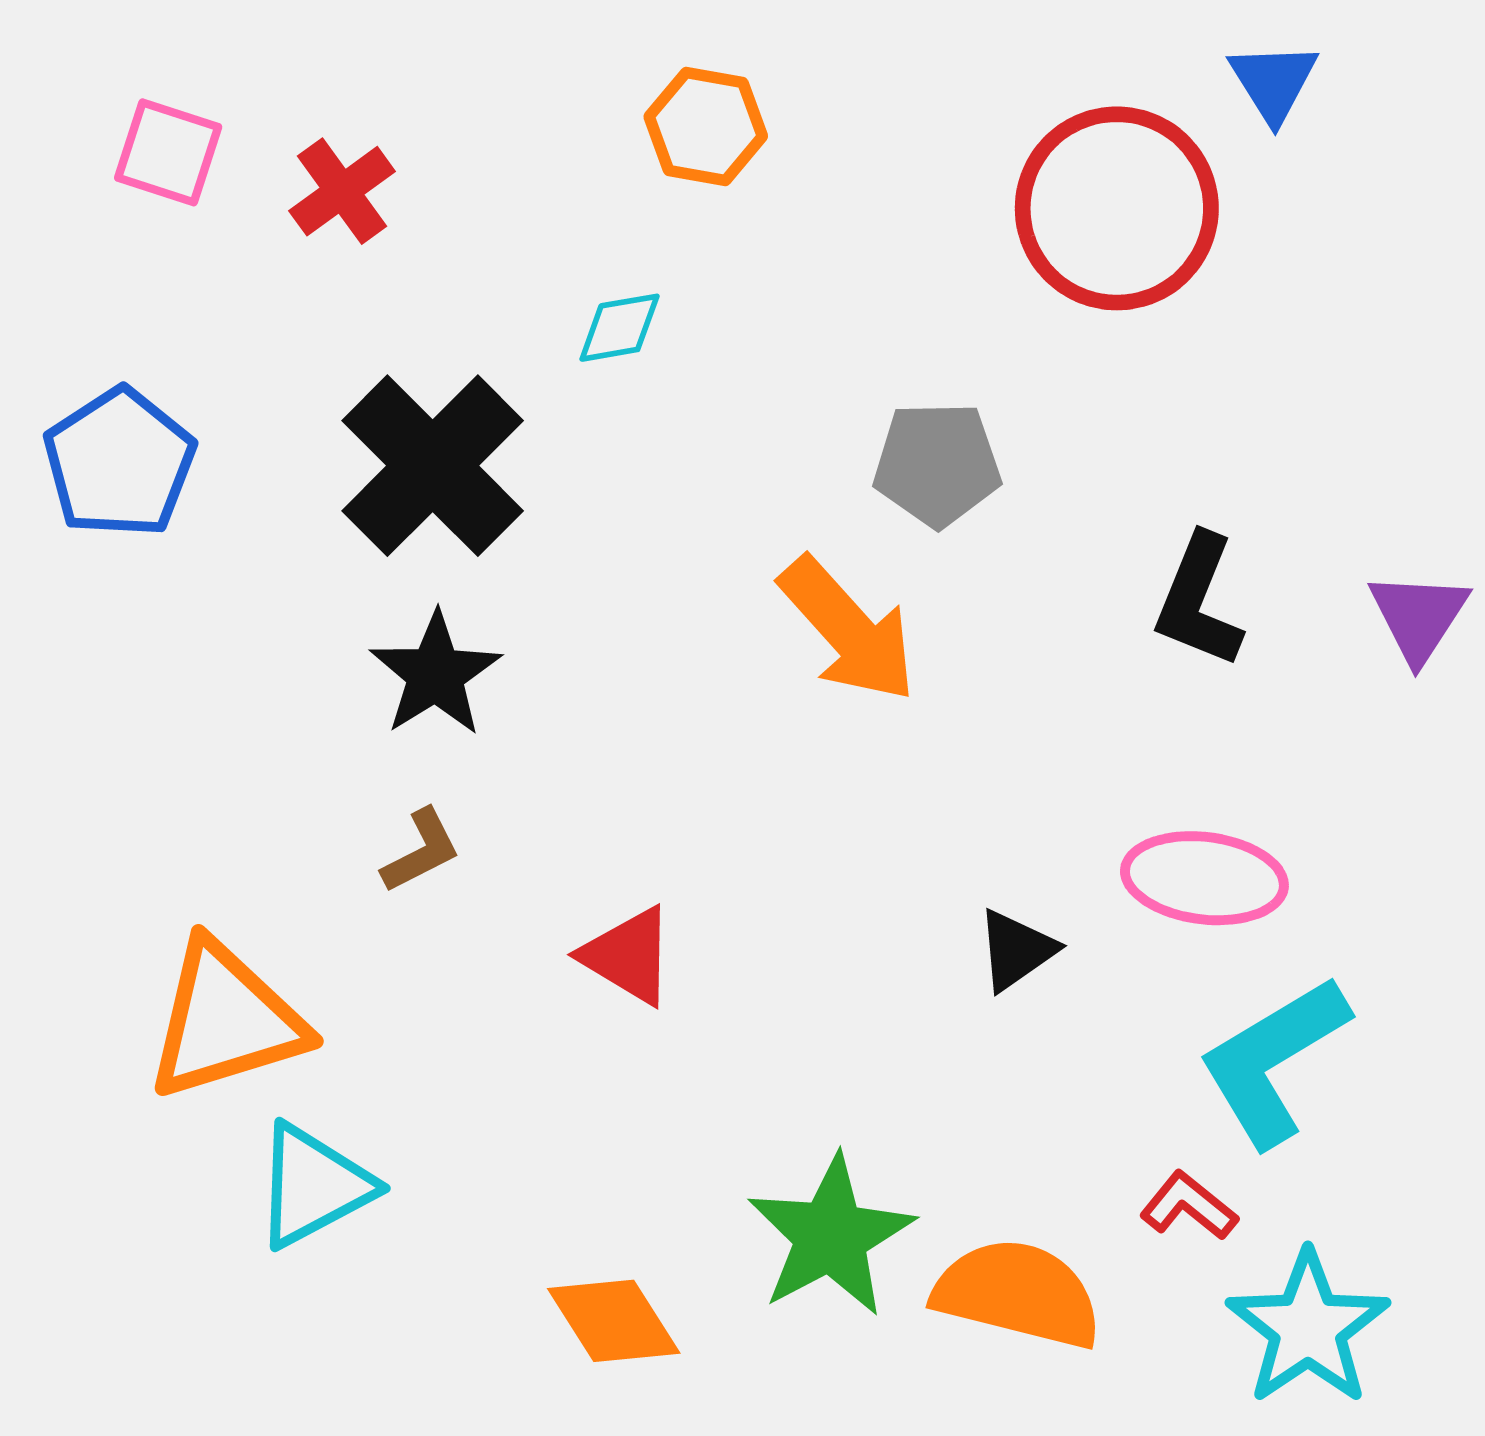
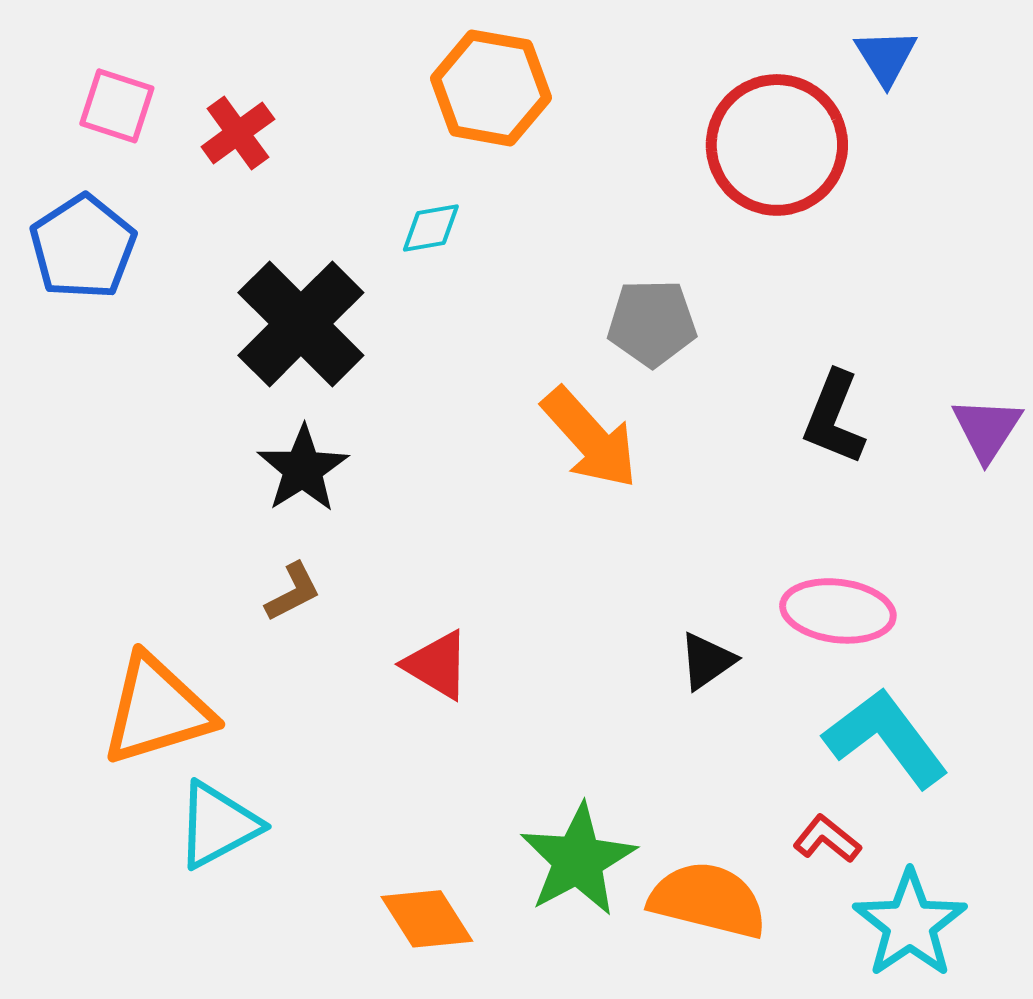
orange hexagon: (706, 126) -> (491, 88), size x1.4
blue pentagon: (119, 463) -> (83, 247), moved
cyan L-shape: (1273, 1061) -> (886, 738), turned 84

